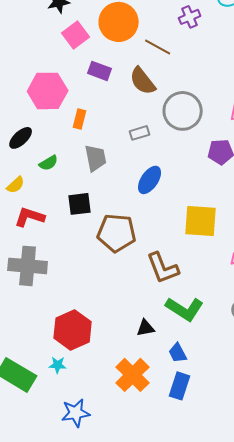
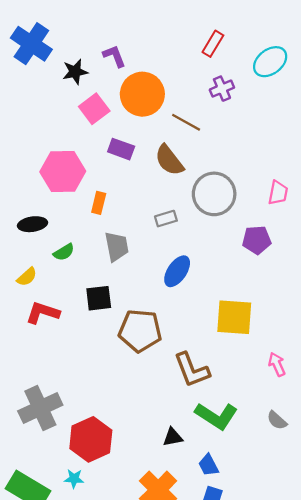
black ellipse: (21, 138) -> (33, 224), turned 35
gray cross: (28, 266) -> (40, 408), moved, turned -30

